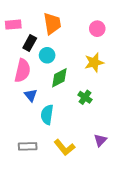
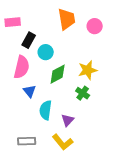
orange trapezoid: (52, 24) -> (67, 19), moved
yellow star: (94, 62) -> (88, 70), moved
purple triangle: (100, 140) -> (68, 120), moved

